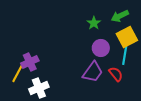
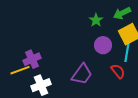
purple trapezoid: (93, 72) -> (82, 74), moved
yellow line: (18, 73) -> (20, 70), turned 42

